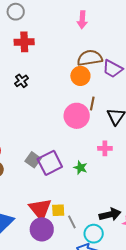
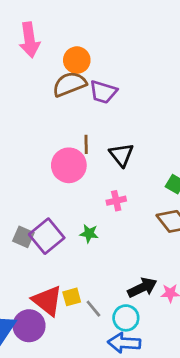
pink arrow: (82, 20) -> (30, 40), moved, size x1.4
orange circle: (80, 76) -> (77, 60), moved
purple circle: (42, 229) -> (29, 326), moved

